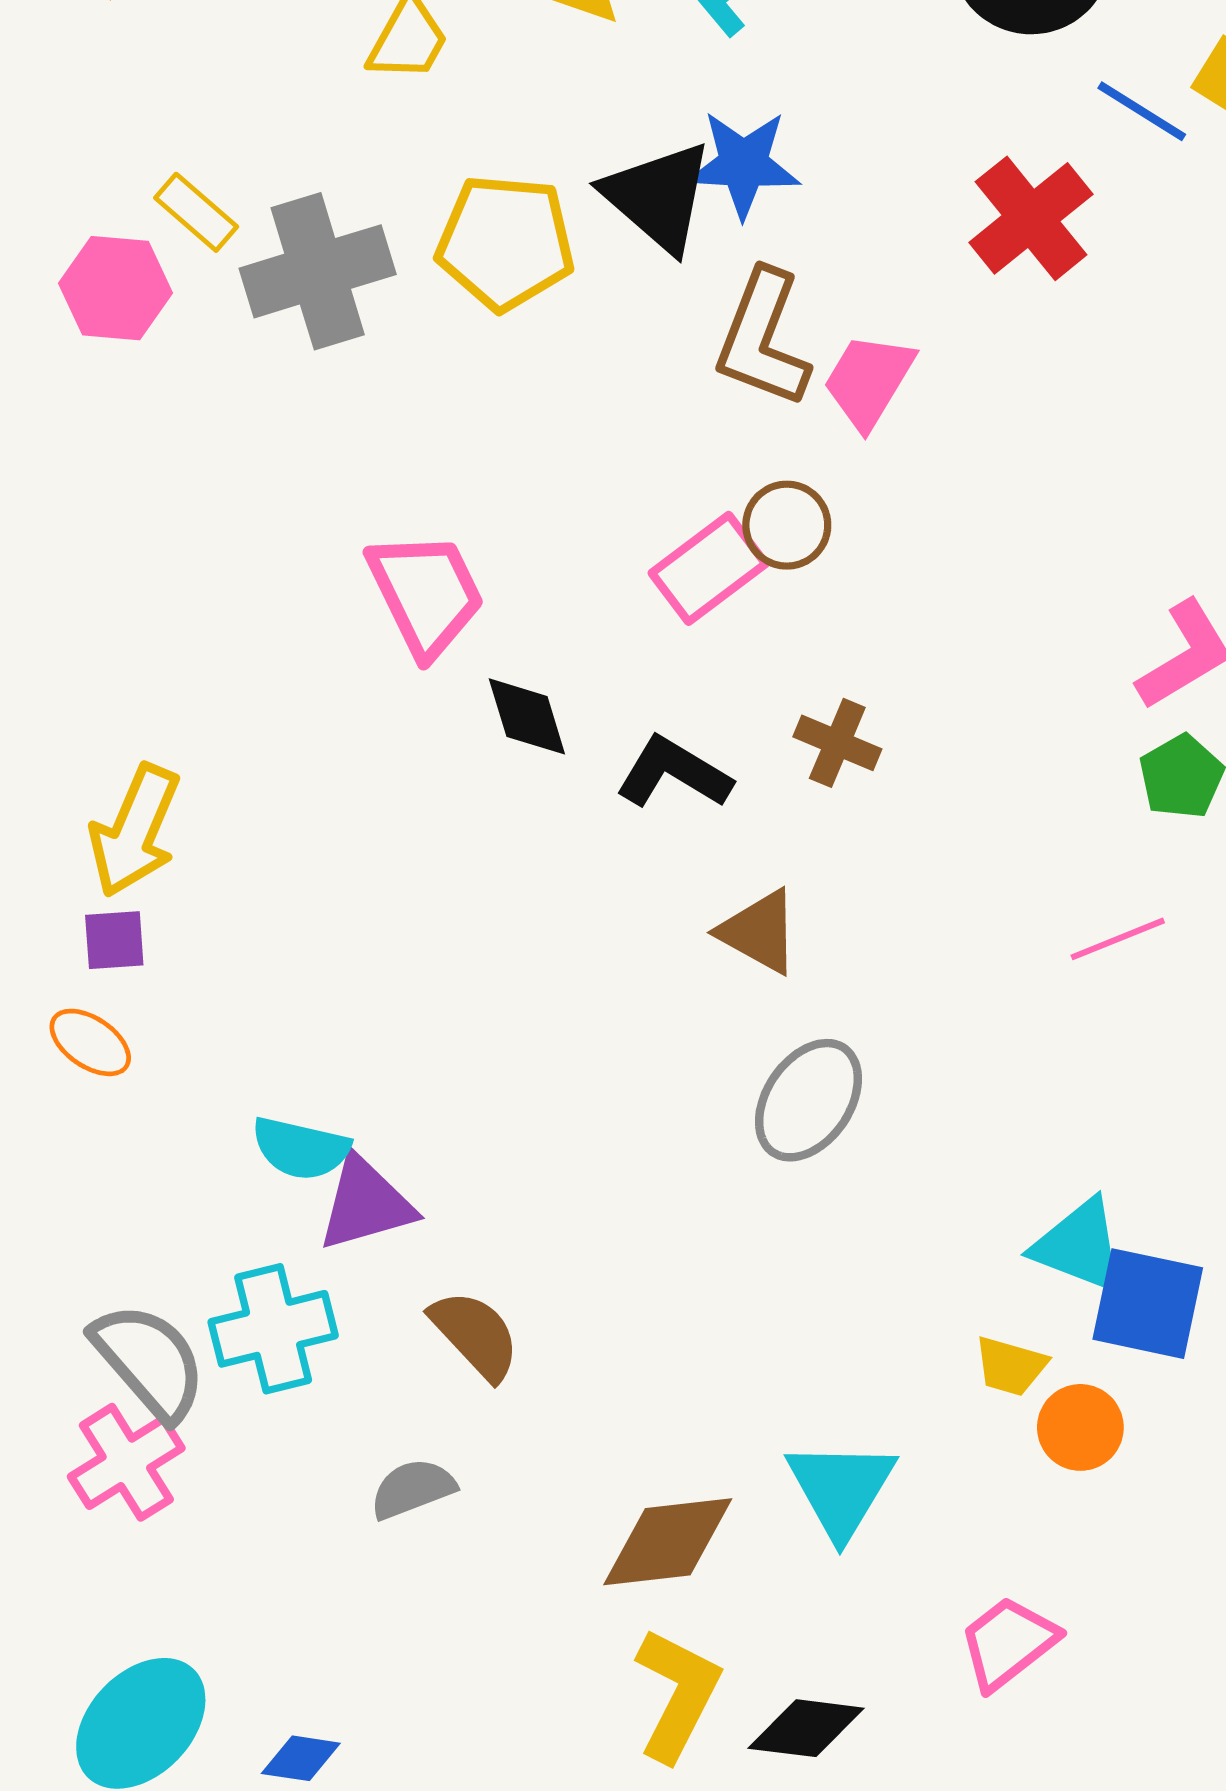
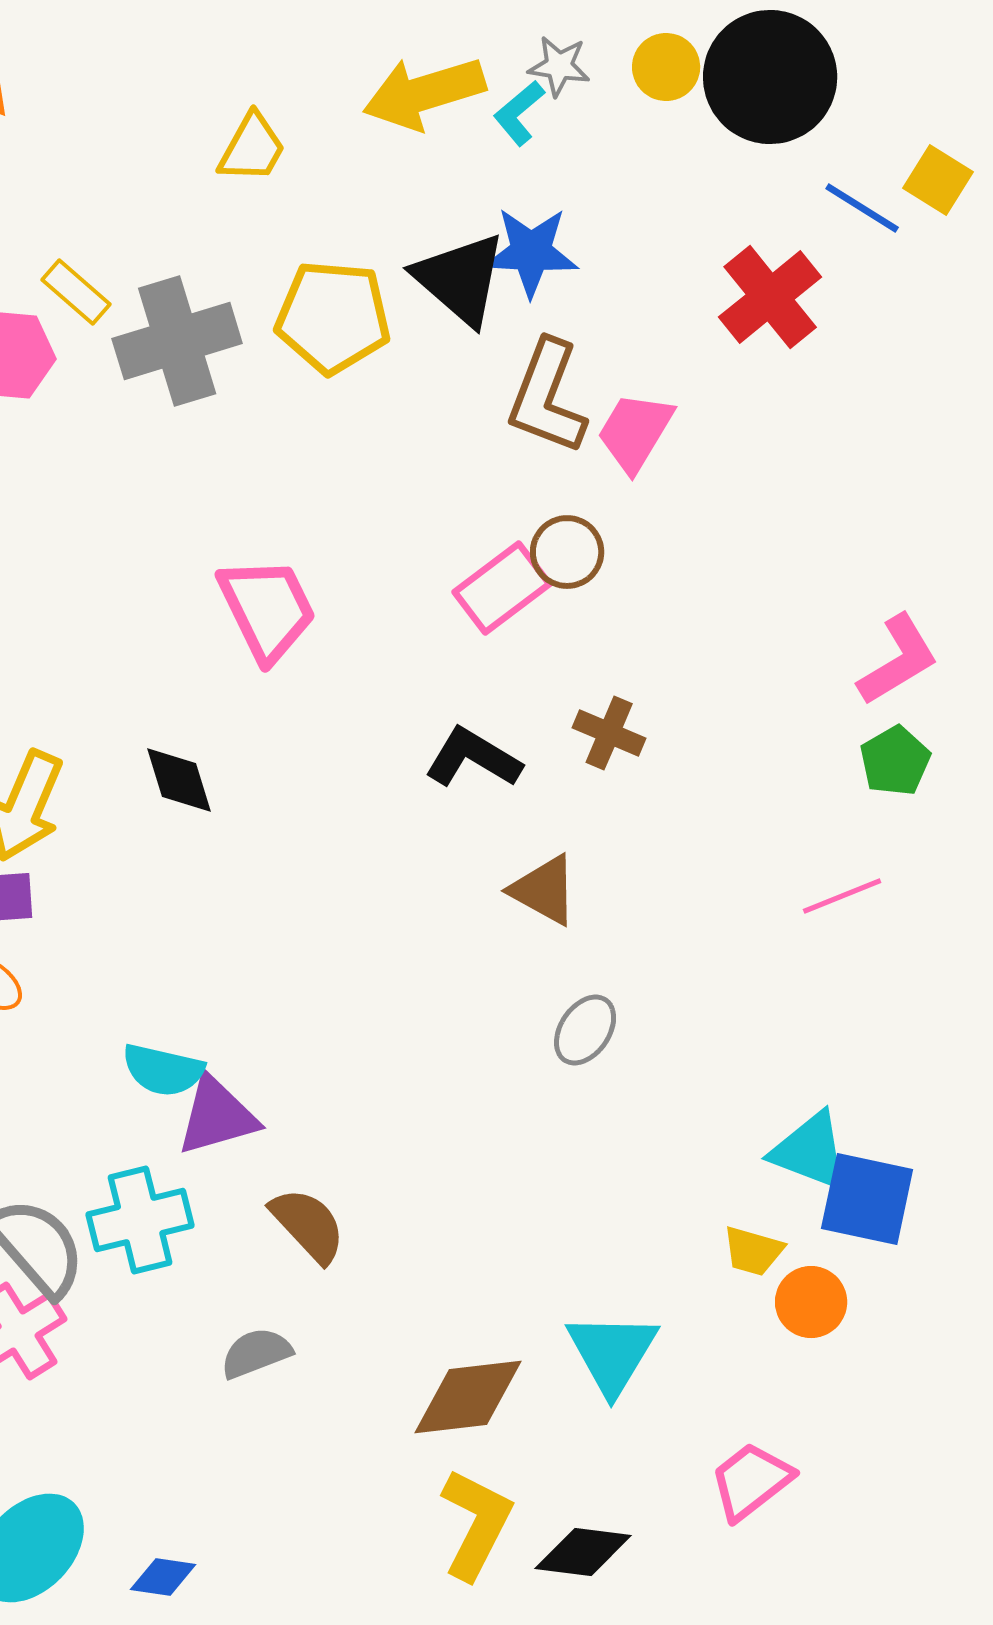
black diamond: (527, 716) -> (179, 780), moved
gray ellipse: (808, 1100) -> (585, 1030), size x0.7

